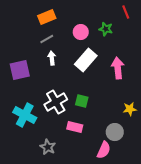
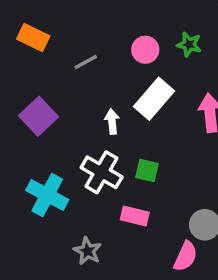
orange rectangle: (47, 17) -> (33, 37), moved, turned 48
white arrow: (52, 58) -> (112, 121), moved
purple square: (20, 70) -> (38, 116), turned -30
white cross: (56, 102) -> (102, 172), turned -30

